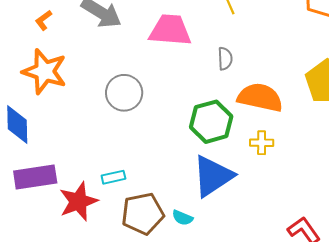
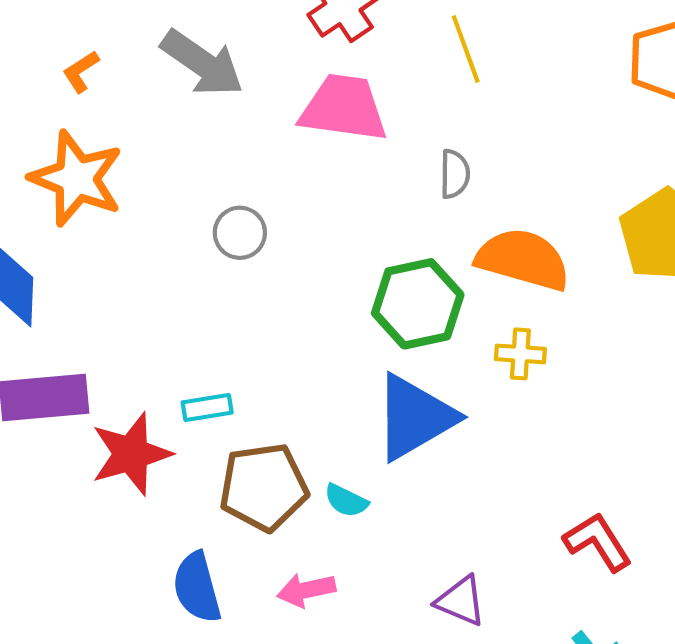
gray circle: (124, 93) -> (240, 233), size x0.7

